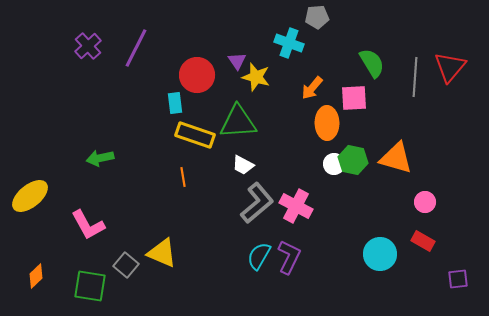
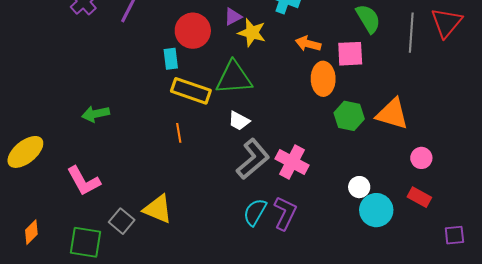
purple triangle: (237, 61) -> (233, 17), turned 36
orange arrow: (312, 88) -> (308, 44), turned 65
white circle: (334, 164) -> (359, 187), moved

